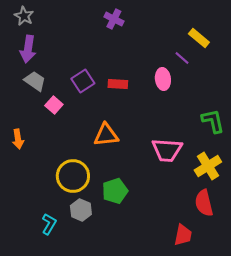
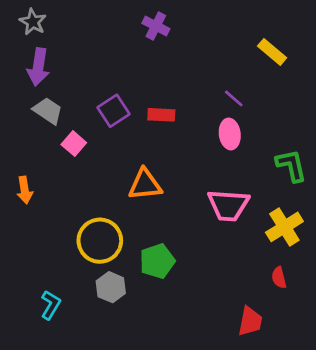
purple line: (182, 58) -> (234, 98), moved
pink ellipse: (163, 79) -> (230, 134), moved
red semicircle: (204, 203) -> (279, 278), size x0.6
cyan L-shape: (49, 224) -> (51, 305), moved

